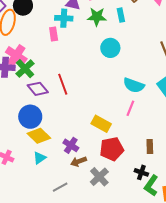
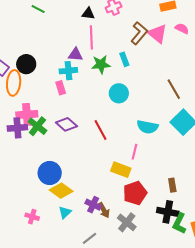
pink cross: (16, 55) -> (27, 114), turned -30
red line: (63, 84) -> (100, 130), moved
purple diamond: (38, 89) -> (66, 124), moved
pink line: (130, 108) -> (135, 152), moved
purple cross: (71, 145) -> (93, 205), moved
brown arrow: (79, 161) -> (104, 210), turned -91
black cross: (141, 172) -> (168, 212), size x1.5

